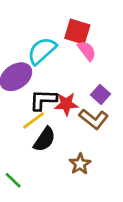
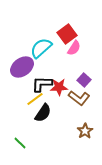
red square: (77, 32) -> (67, 34), turned 36
pink semicircle: (87, 51) -> (74, 48), turned 70
brown star: (80, 164) -> (85, 131), moved

